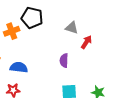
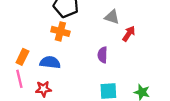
orange cross: (12, 31) -> (60, 31), moved, turned 35

